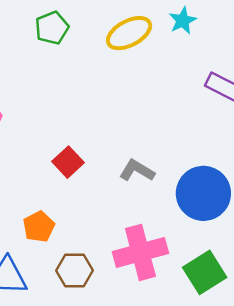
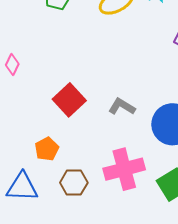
red square: (68, 162) -> (69, 100), size x1.4

